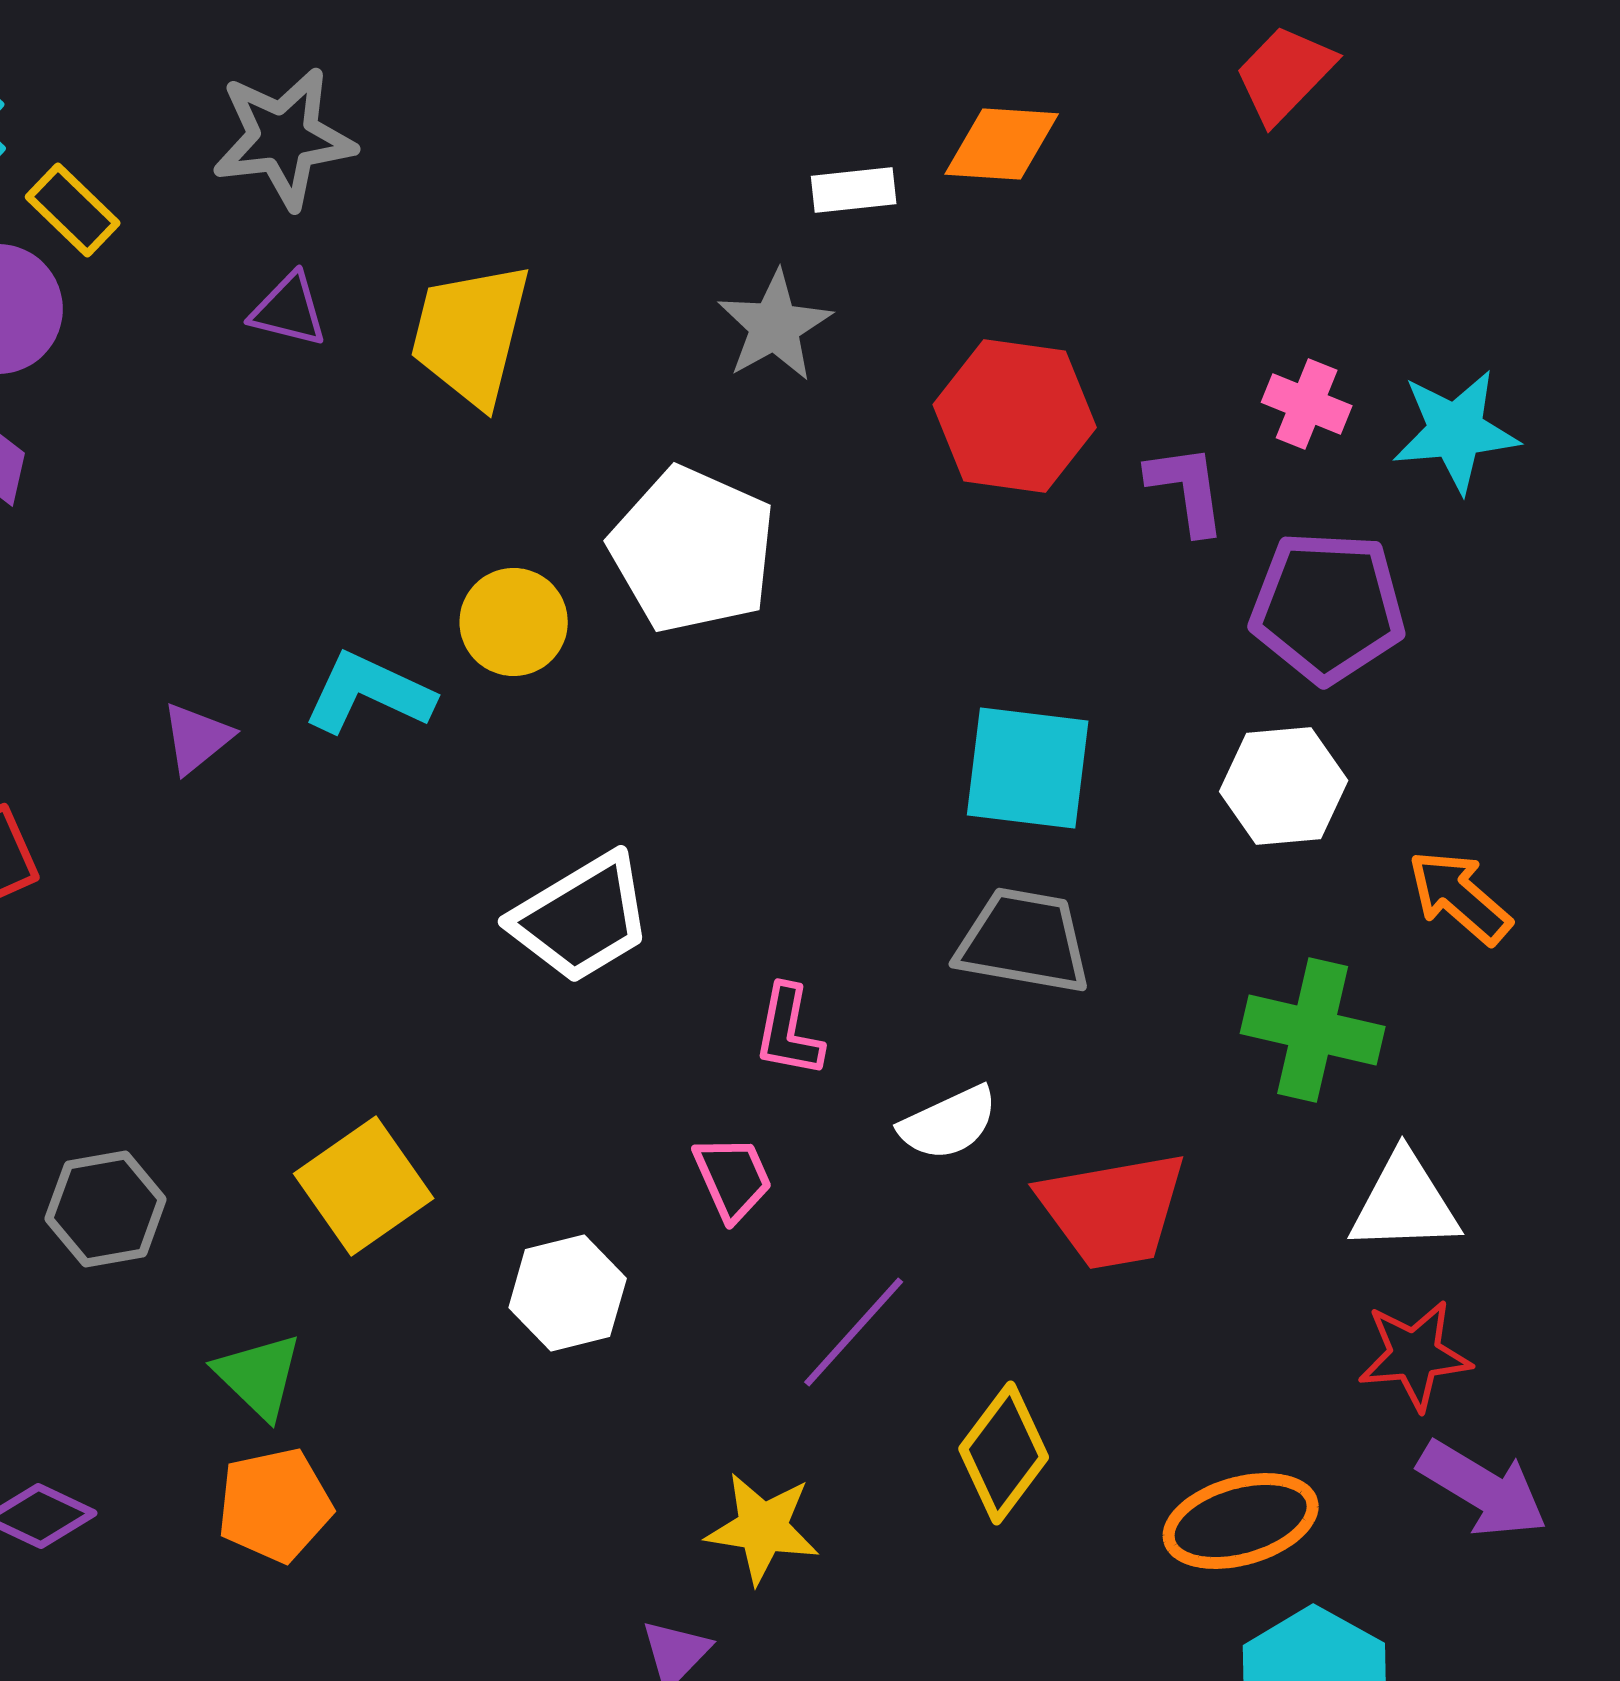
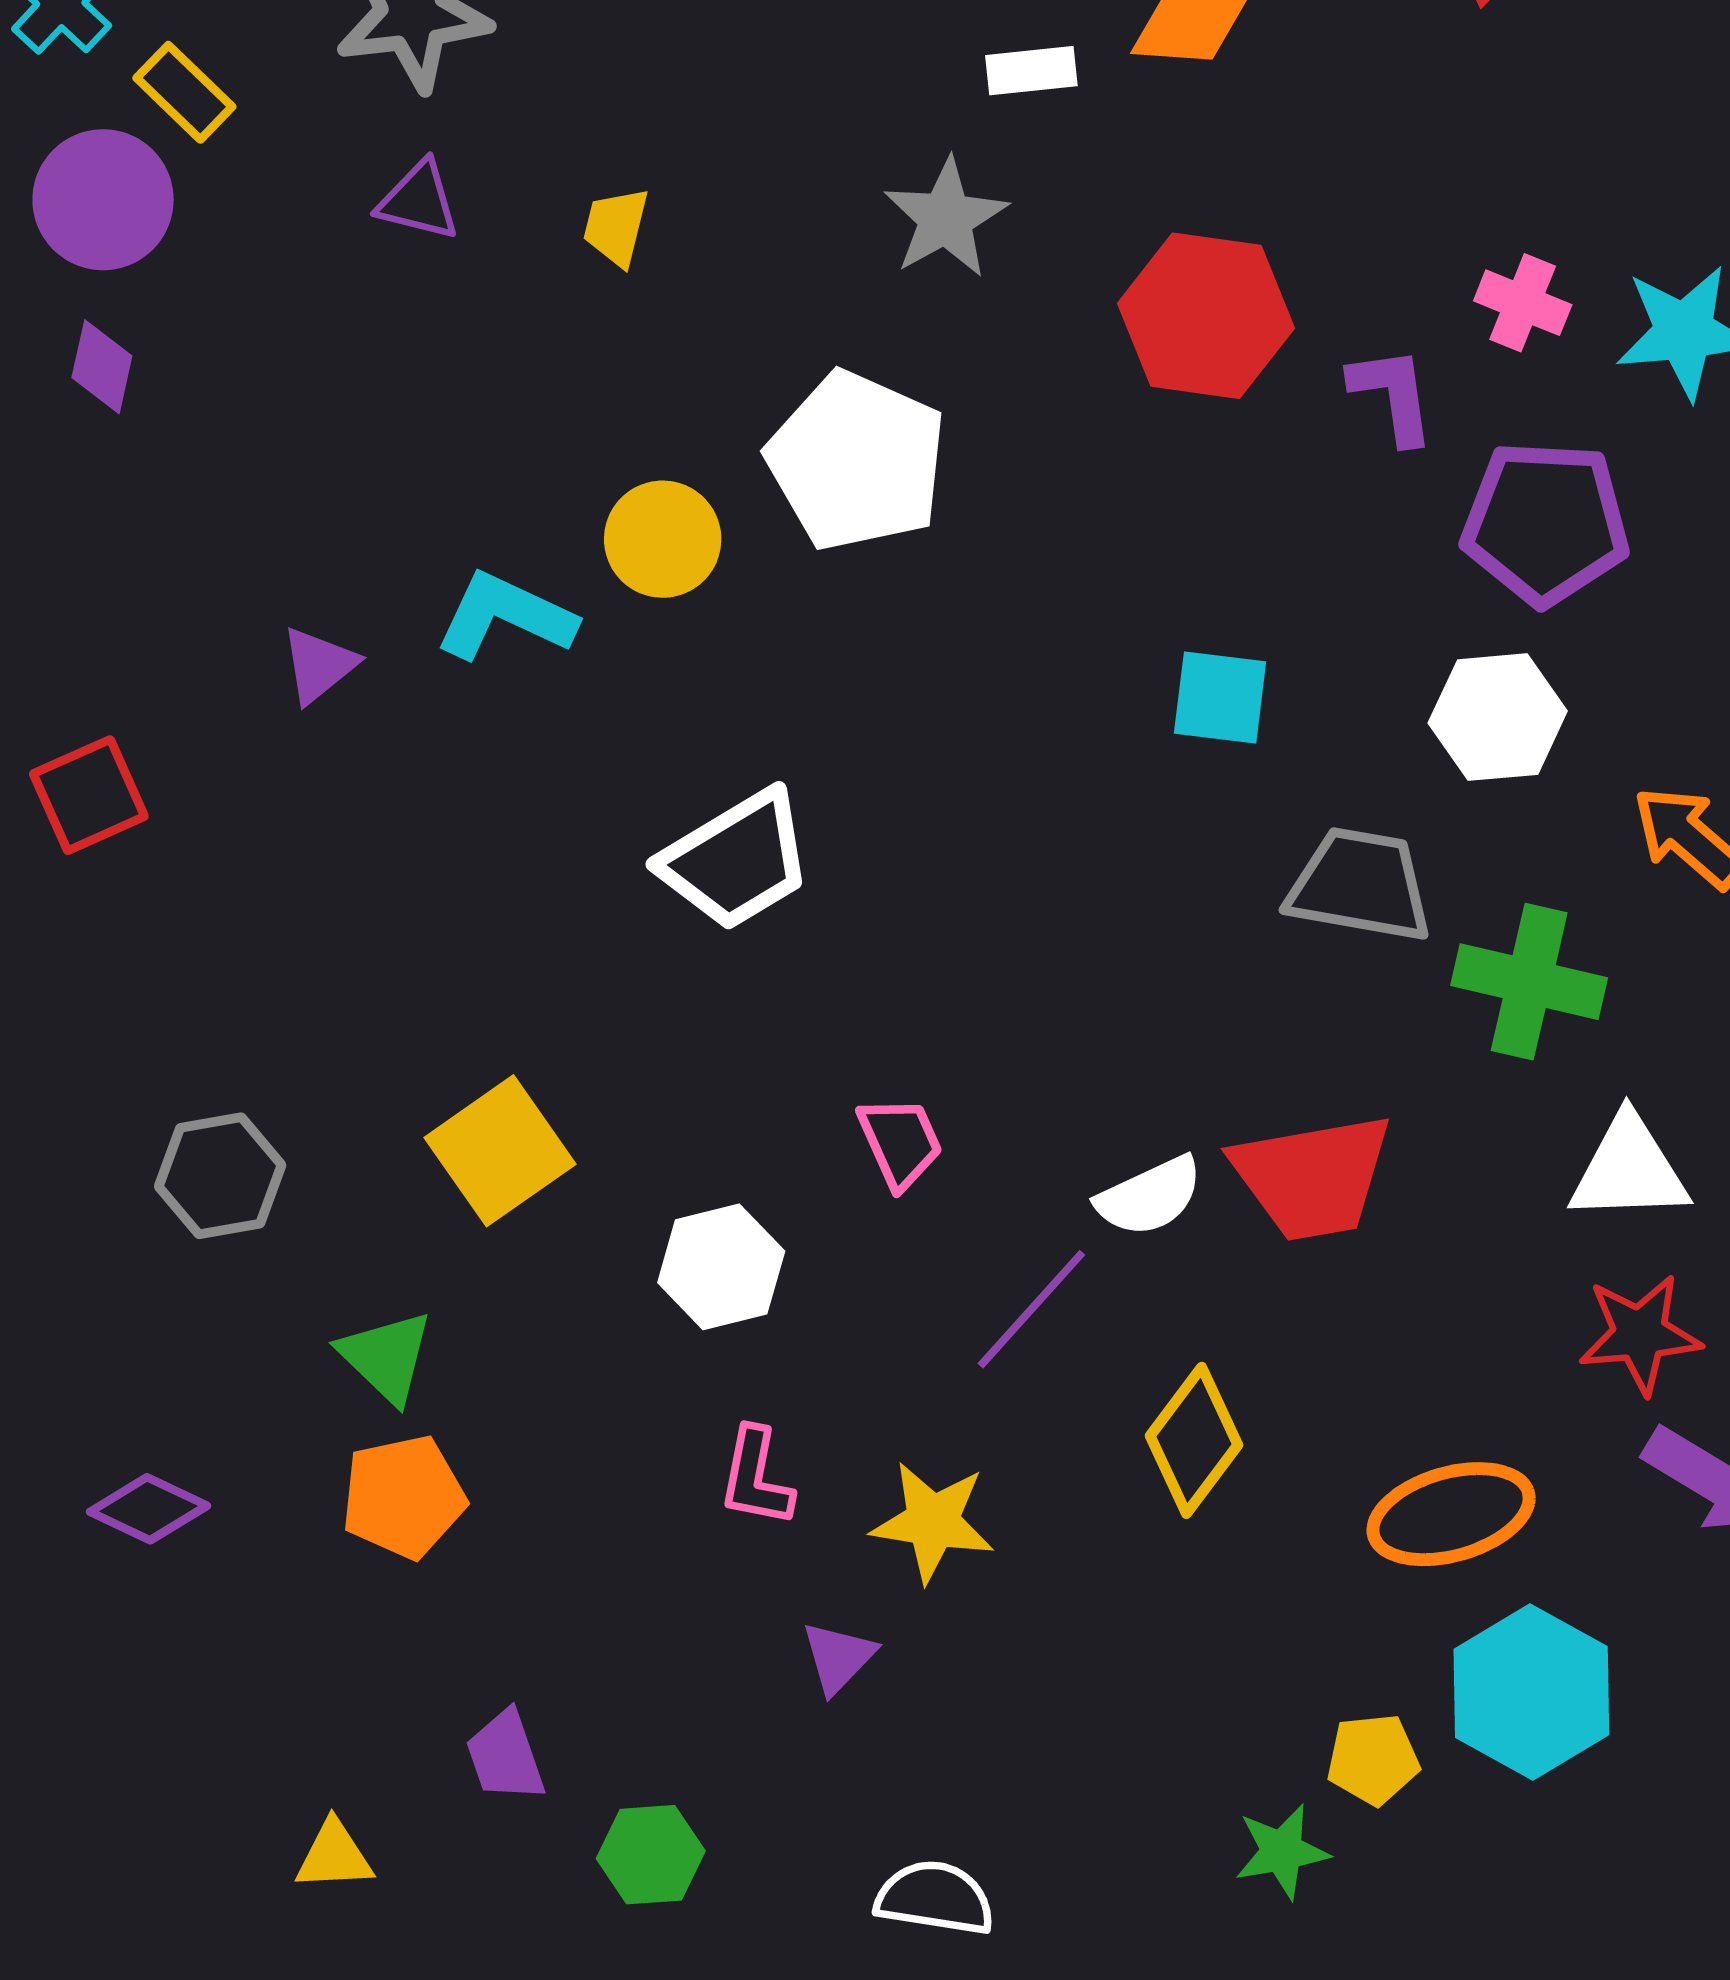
yellow trapezoid: (471, 334) -> (616, 227), size x0.5
cyan square: (1028, 768) -> (1220, 697), size x0.7
gray trapezoid: (1024, 941) -> (1360, 885), moved
pink L-shape: (789, 1031) -> (756, 1477), moved
white semicircle: (949, 1123) -> (1150, 1196), moved

